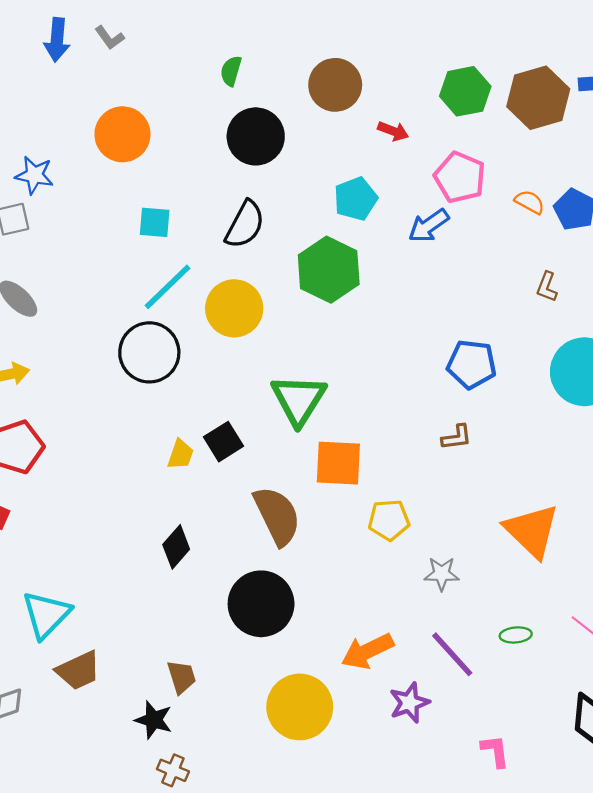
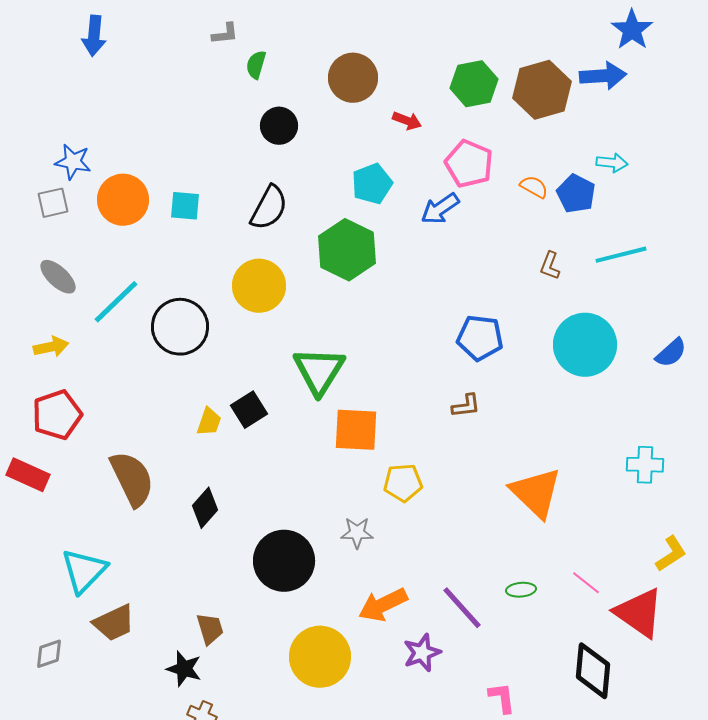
gray L-shape: (110, 38) -> (225, 34), moved, turned -60
orange circle: (122, 134) -> (123, 200), moved
black circle: (256, 136) -> (279, 126), size x0.7
cyan line: (168, 287) -> (116, 302), moved
brown semicircle: (277, 516) -> (132, 479), moved
gray star: (442, 574) -> (357, 533), moved

